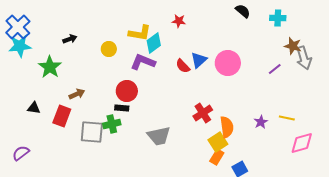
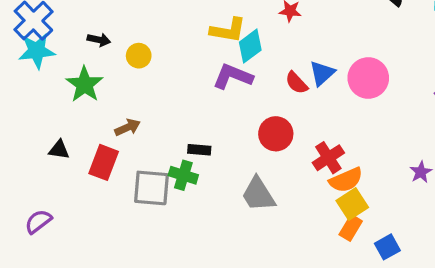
black arrow: (70, 39) -> (99, 40), moved, turned 32
yellow circle: (109, 49) -> (139, 56), moved
red circle: (127, 91) -> (276, 134), moved
green cross: (112, 124) -> (183, 175), turned 30
orange semicircle: (227, 127) -> (346, 180), moved, turned 75
gray trapezoid: (159, 136) -> (258, 194), turned 70

